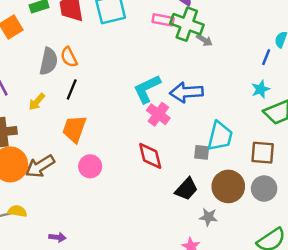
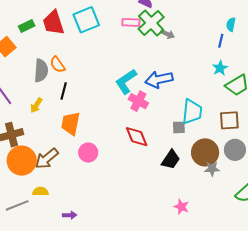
green cross: (187, 24) -> (151, 23), turned 36
yellow semicircle: (17, 211) -> (41, 192), moved
gray star: (208, 217) -> (212, 169), moved

